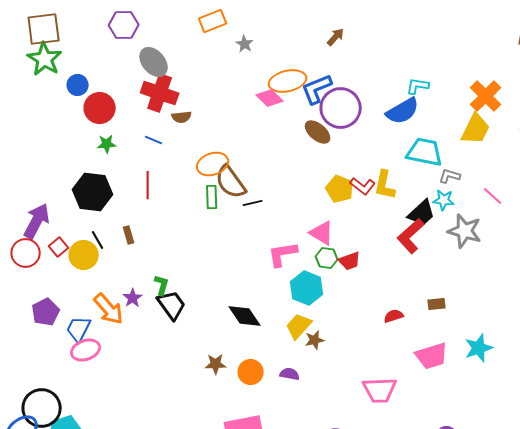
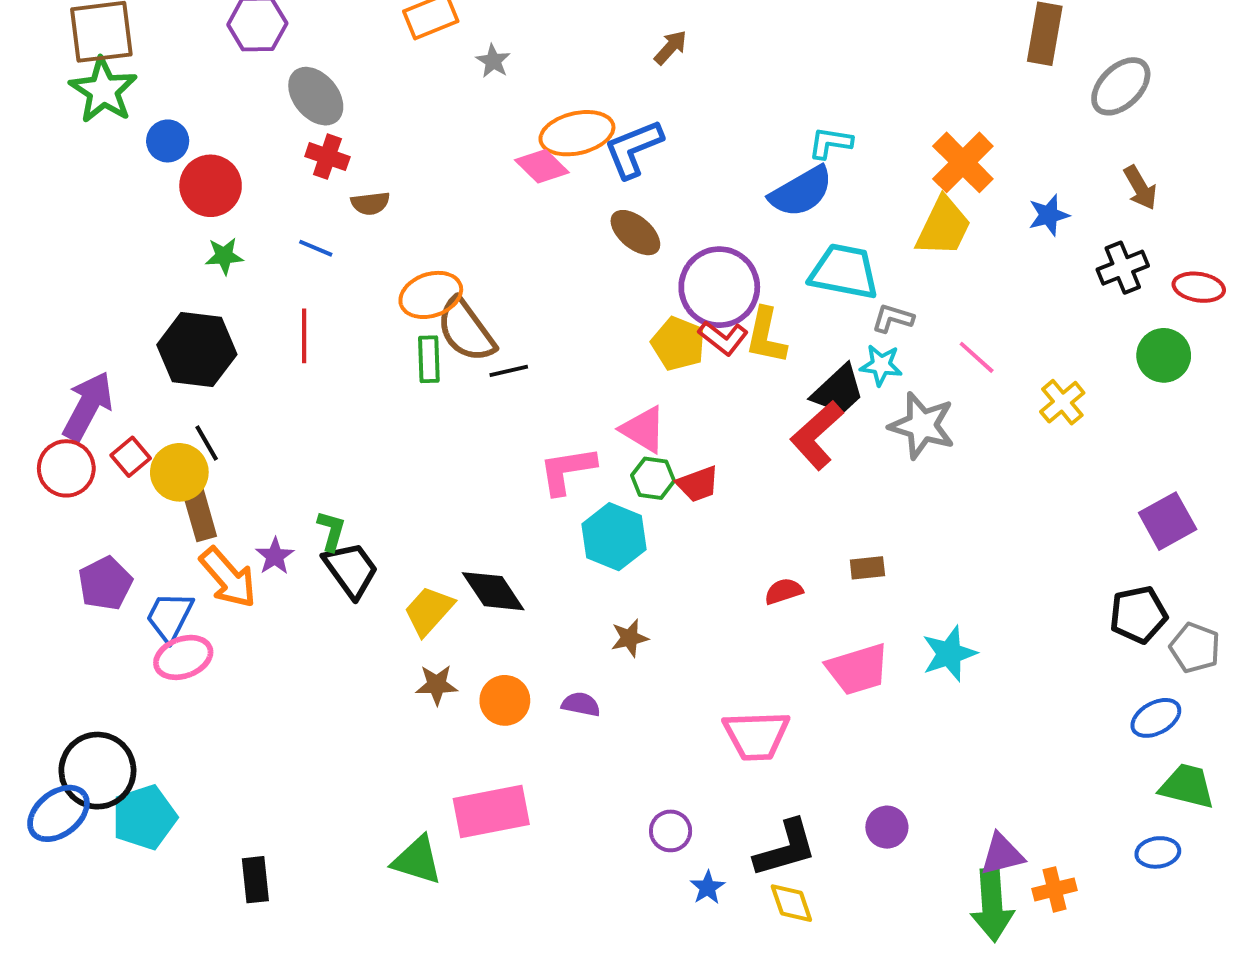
red cross: (160, 93) -> (327, 157), size x0.6
purple circle: (341, 108) -> (719, 287), moved
brown rectangle: (129, 235) -> (199, 511), moved, size x1.6
yellow trapezoid: (299, 326) -> (429, 611), moved

